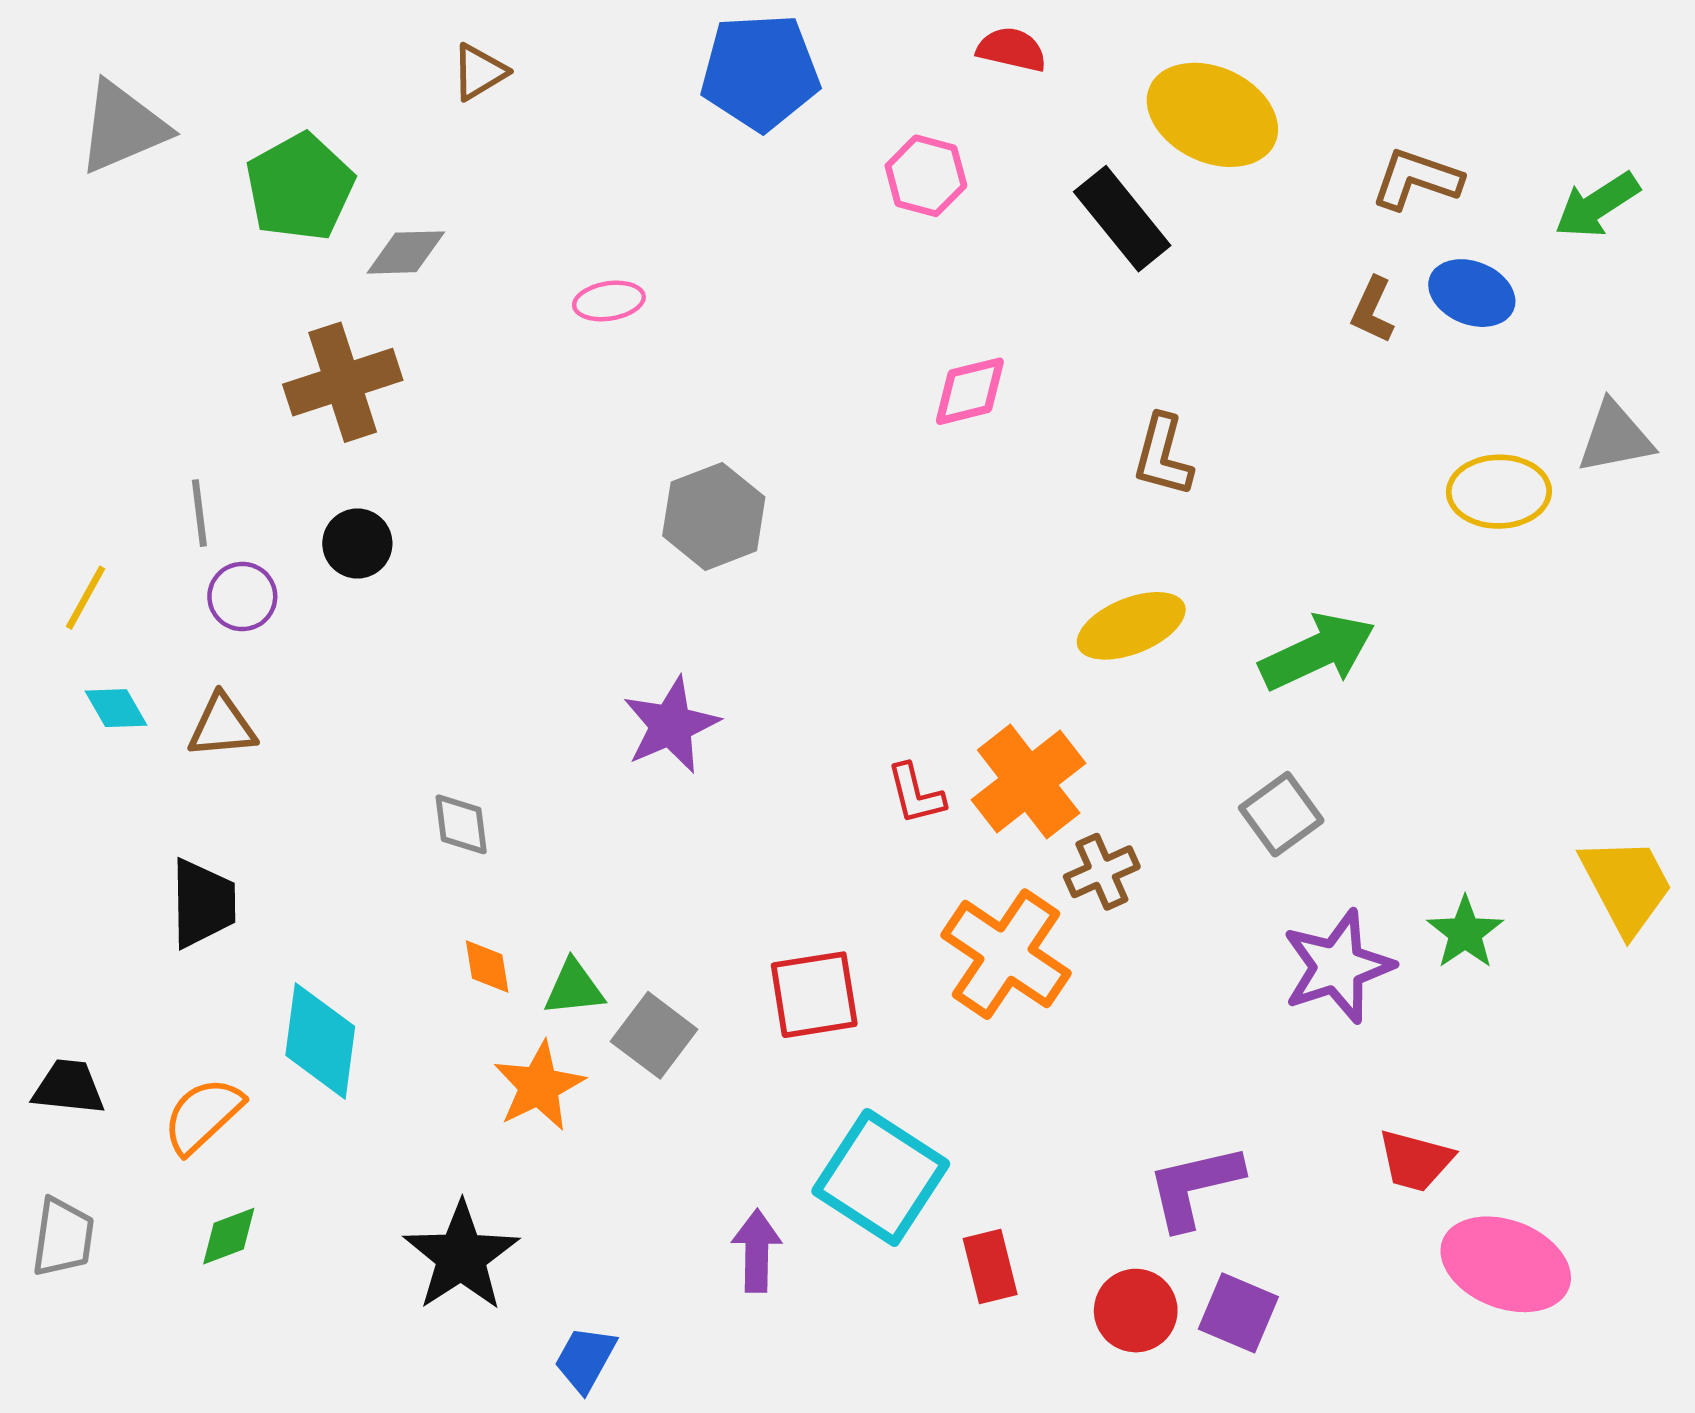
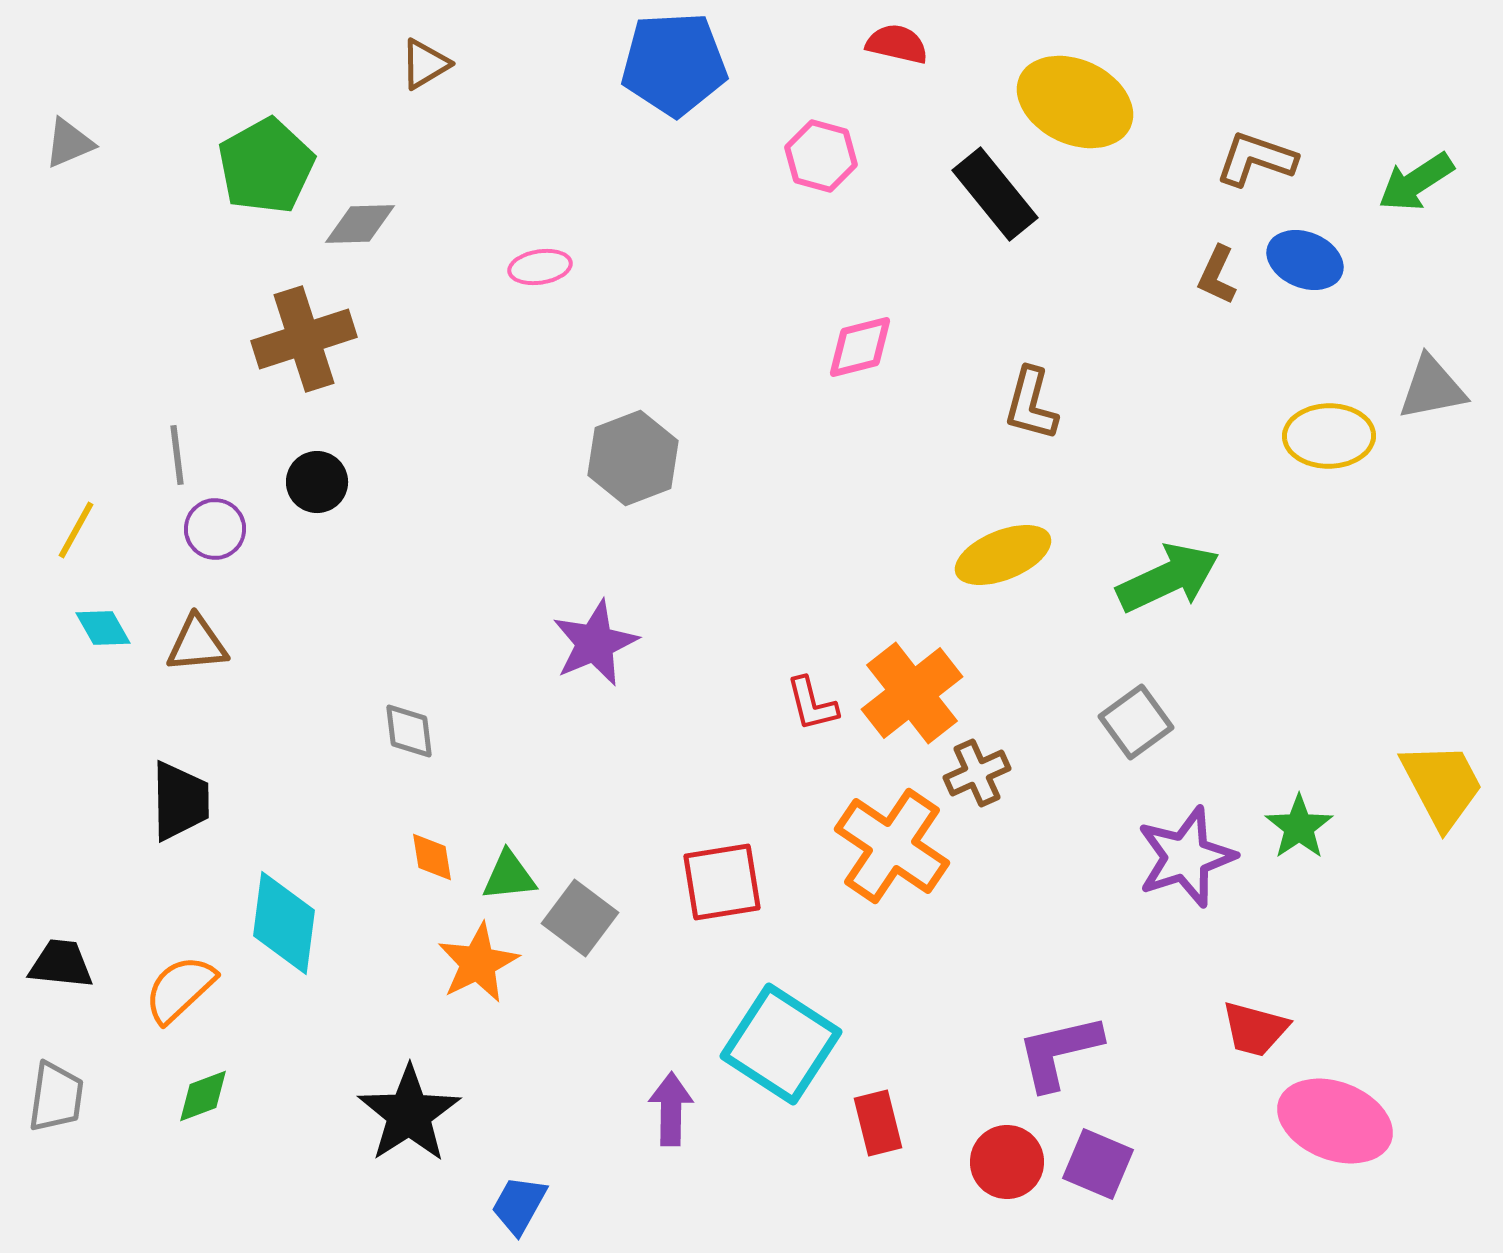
gray triangle: (123, 127) -> (69, 143), moved, size x0.6

